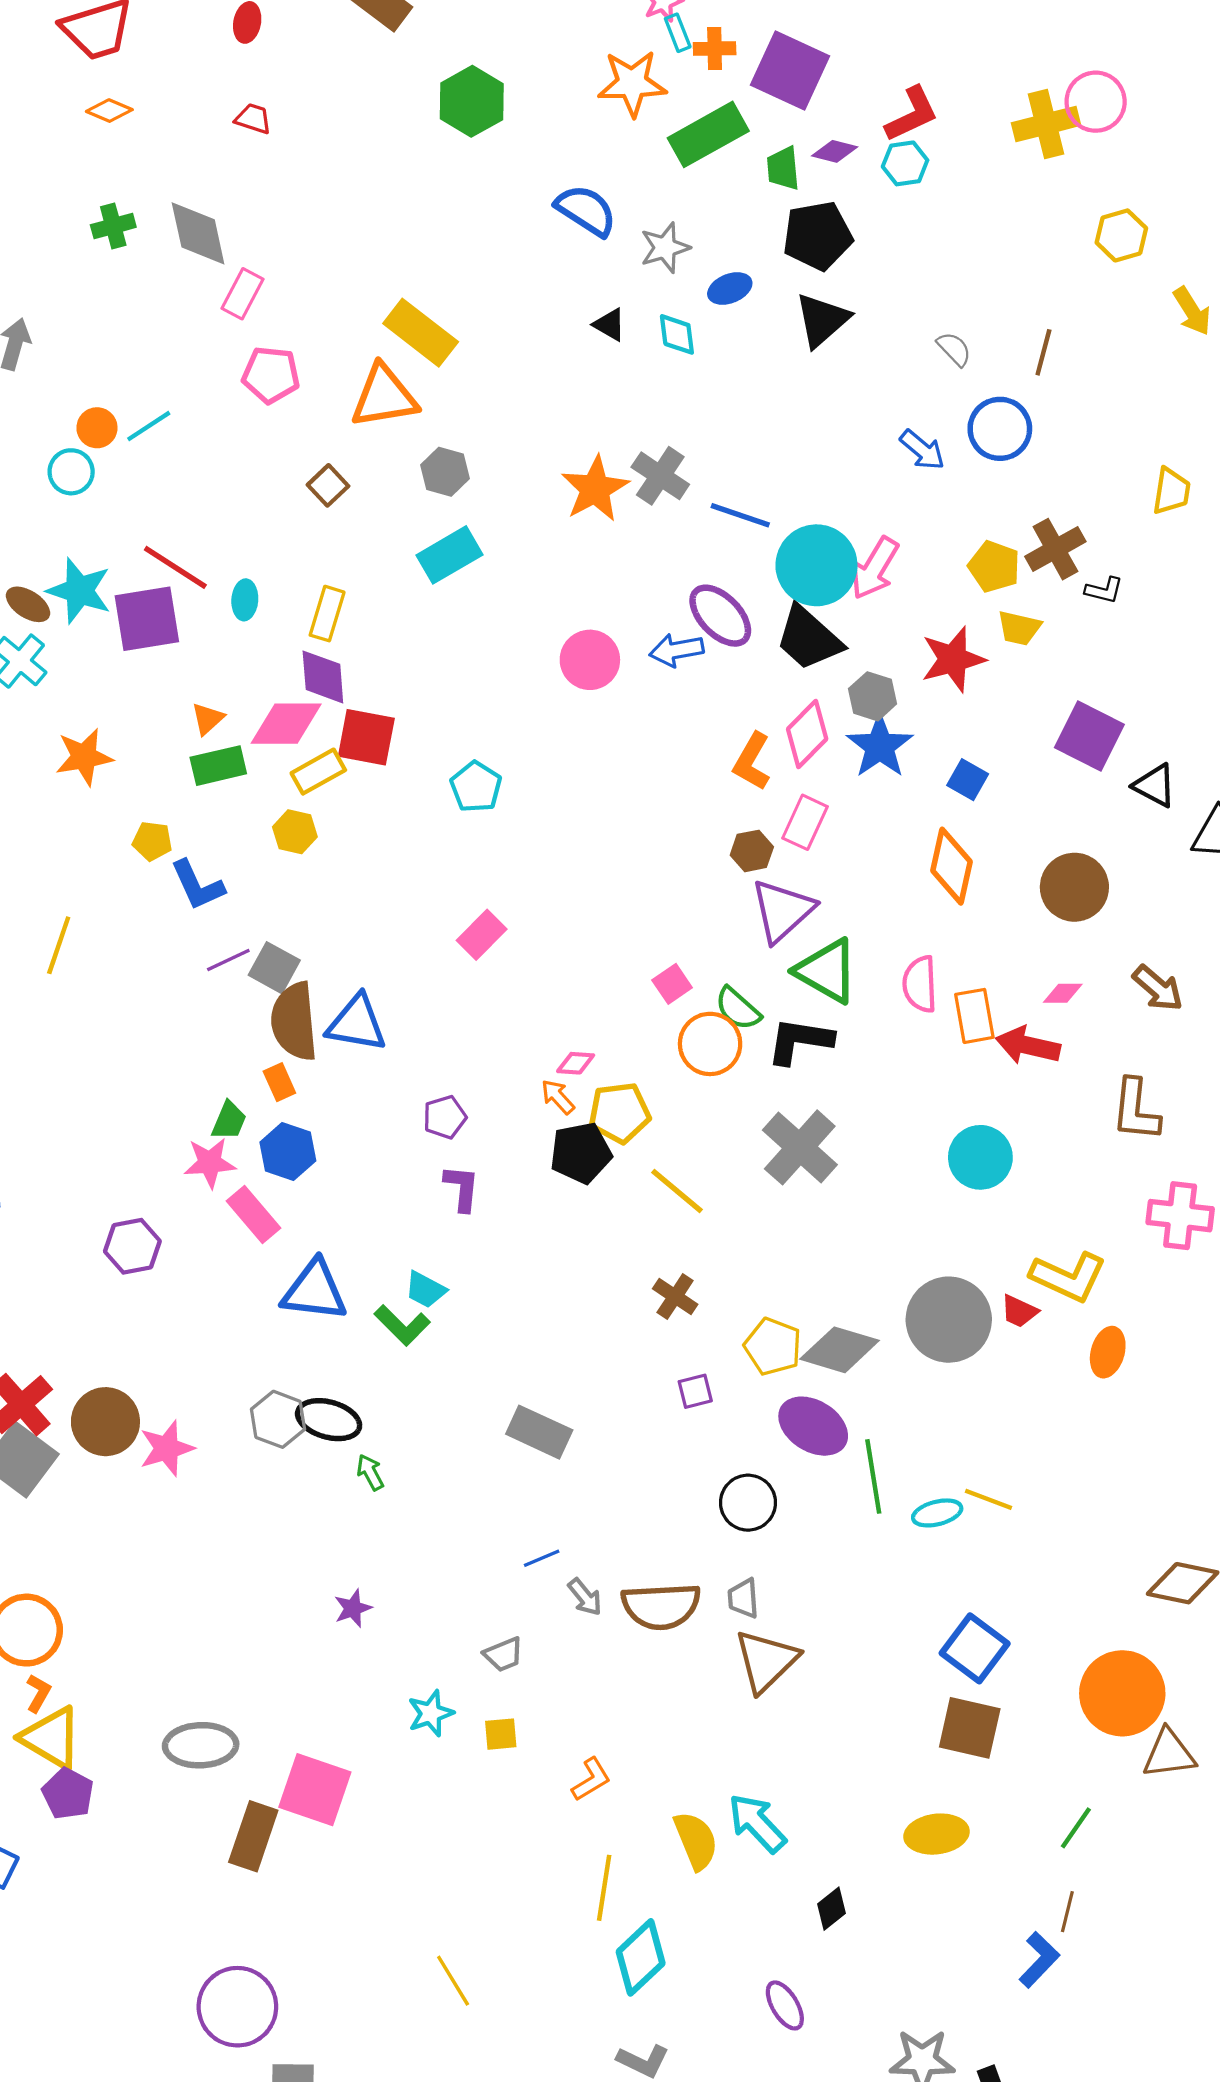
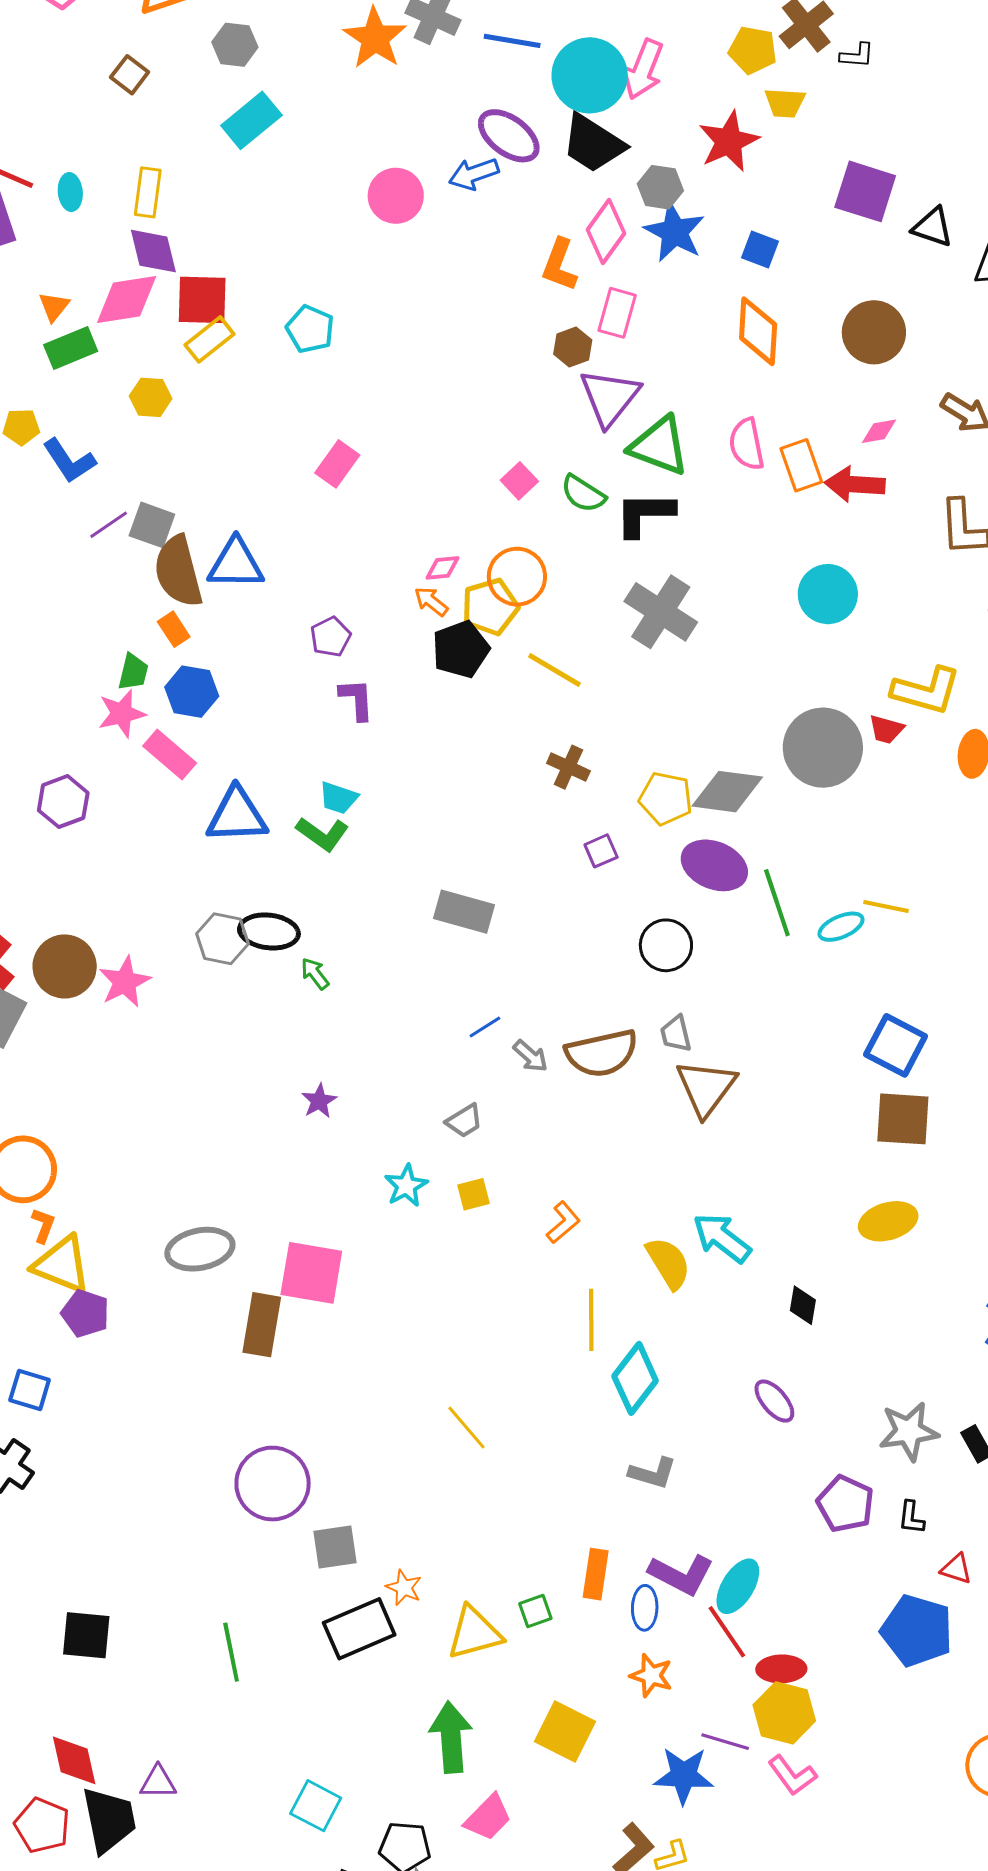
yellow rectangle: (318, 772) -> (210, 339), moved
orange circle: (710, 1044) -> (517, 577), moved
black diamond: (832, 1909) -> (803, 1305), turned -33

